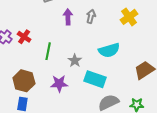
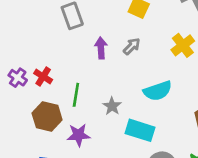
gray arrow: (91, 16) -> (132, 46), turned 32
brown hexagon: (24, 81) -> (47, 117), moved
purple star: (59, 84) -> (78, 135), moved

